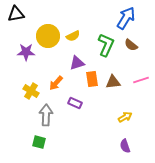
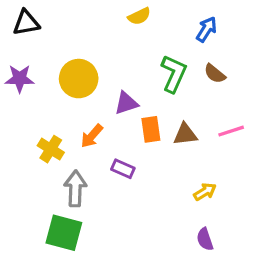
blue arrow: (126, 18) -> (207, 29), size x0.7
yellow circle: (48, 36) -> (79, 79), moved
yellow semicircle: (73, 36) -> (139, 16), moved
purple star: (26, 52) -> (20, 79), moved
green square: (39, 142) -> (64, 233), size x1.6

